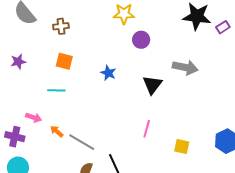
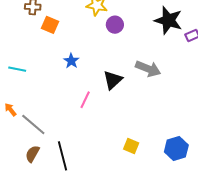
purple circle: (141, 40) -> (115, 25), moved
orange square: (64, 61) -> (50, 25), moved
pink line: (147, 129) -> (85, 100), moved

